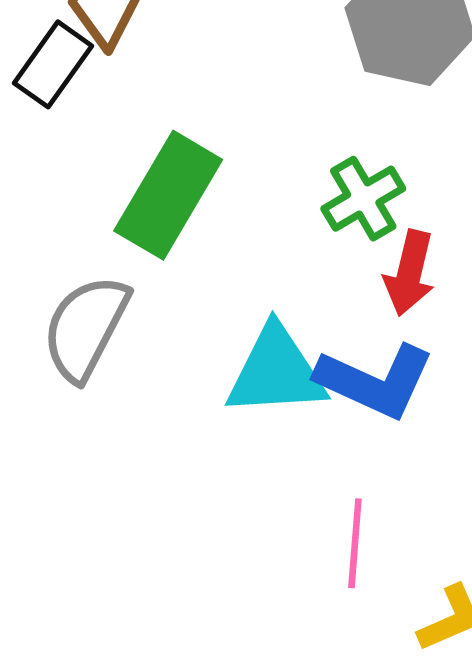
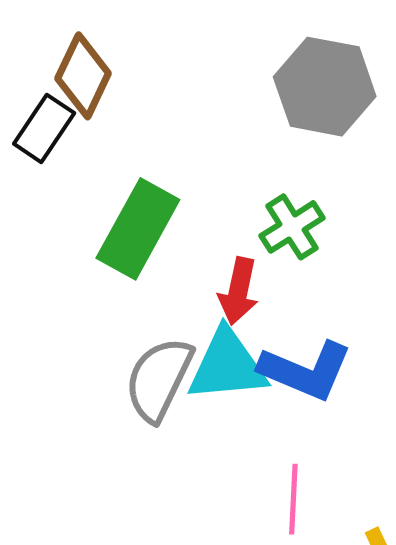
red arrow: (410, 273) -> (238, 291), moved
gray semicircle: (86, 328) -> (159, 379), moved

